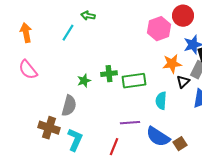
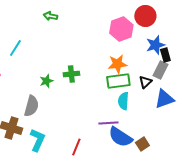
cyan line: (68, 33) -> (15, 48), moved
orange star: (172, 64) -> (117, 64), moved
green rectangle: (134, 81) -> (118, 81), moved
purple line: (130, 123) -> (108, 123), moved

